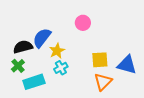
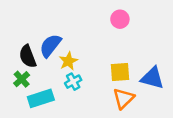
pink circle: (83, 23) -> (120, 19), moved
black semicircle: (23, 47) -> (28, 56), turned -96

